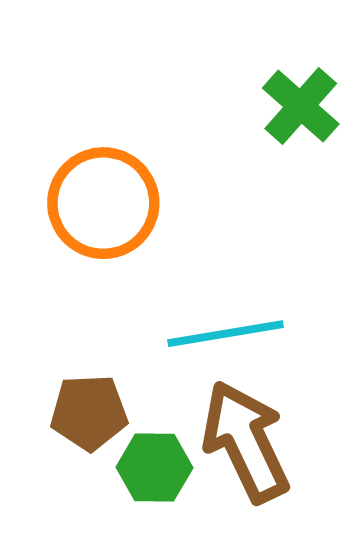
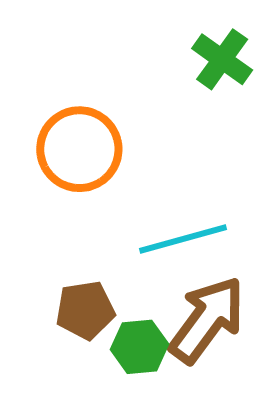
brown arrow: (246, 442) -> (207, 320), turned 68

